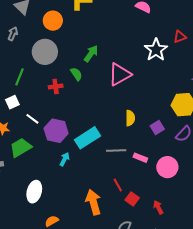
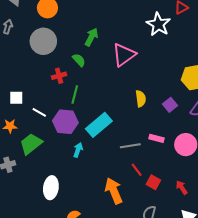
green line: (20, 77) -> (75, 95), moved
white square: (12, 102) -> (16, 98), turned 32
gray line: (116, 151) -> (130, 146), moved

